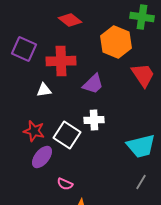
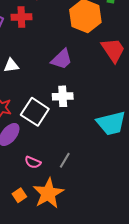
red cross: (61, 61) -> (21, 17), moved, size x0.7
gray line: (141, 182) -> (65, 160), moved

